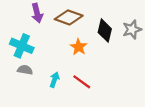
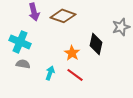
black diamond: (105, 31) -> (96, 44), moved
orange star: (79, 47) -> (72, 53), moved

